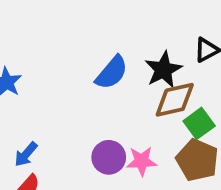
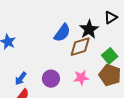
brown diamond: (175, 100) -> (80, 47), moved
purple circle: (109, 157) -> (51, 79), moved

